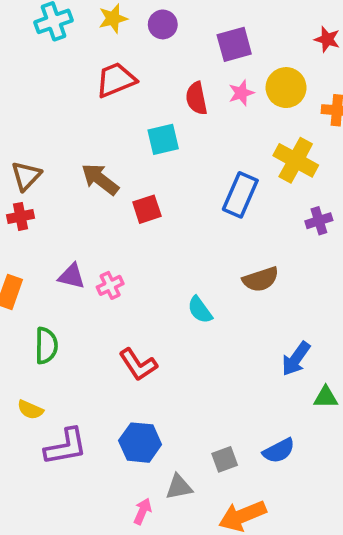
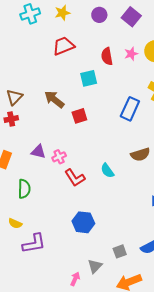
purple circle: (163, 24) -> (99, 15), moved
purple square: (234, 44) -> (131, 17), moved, turned -36
red L-shape: (138, 365) -> (75, 178), moved
blue hexagon: (140, 443) -> (83, 222), moved
gray triangle: (179, 487) -> (95, 266), turned -35

